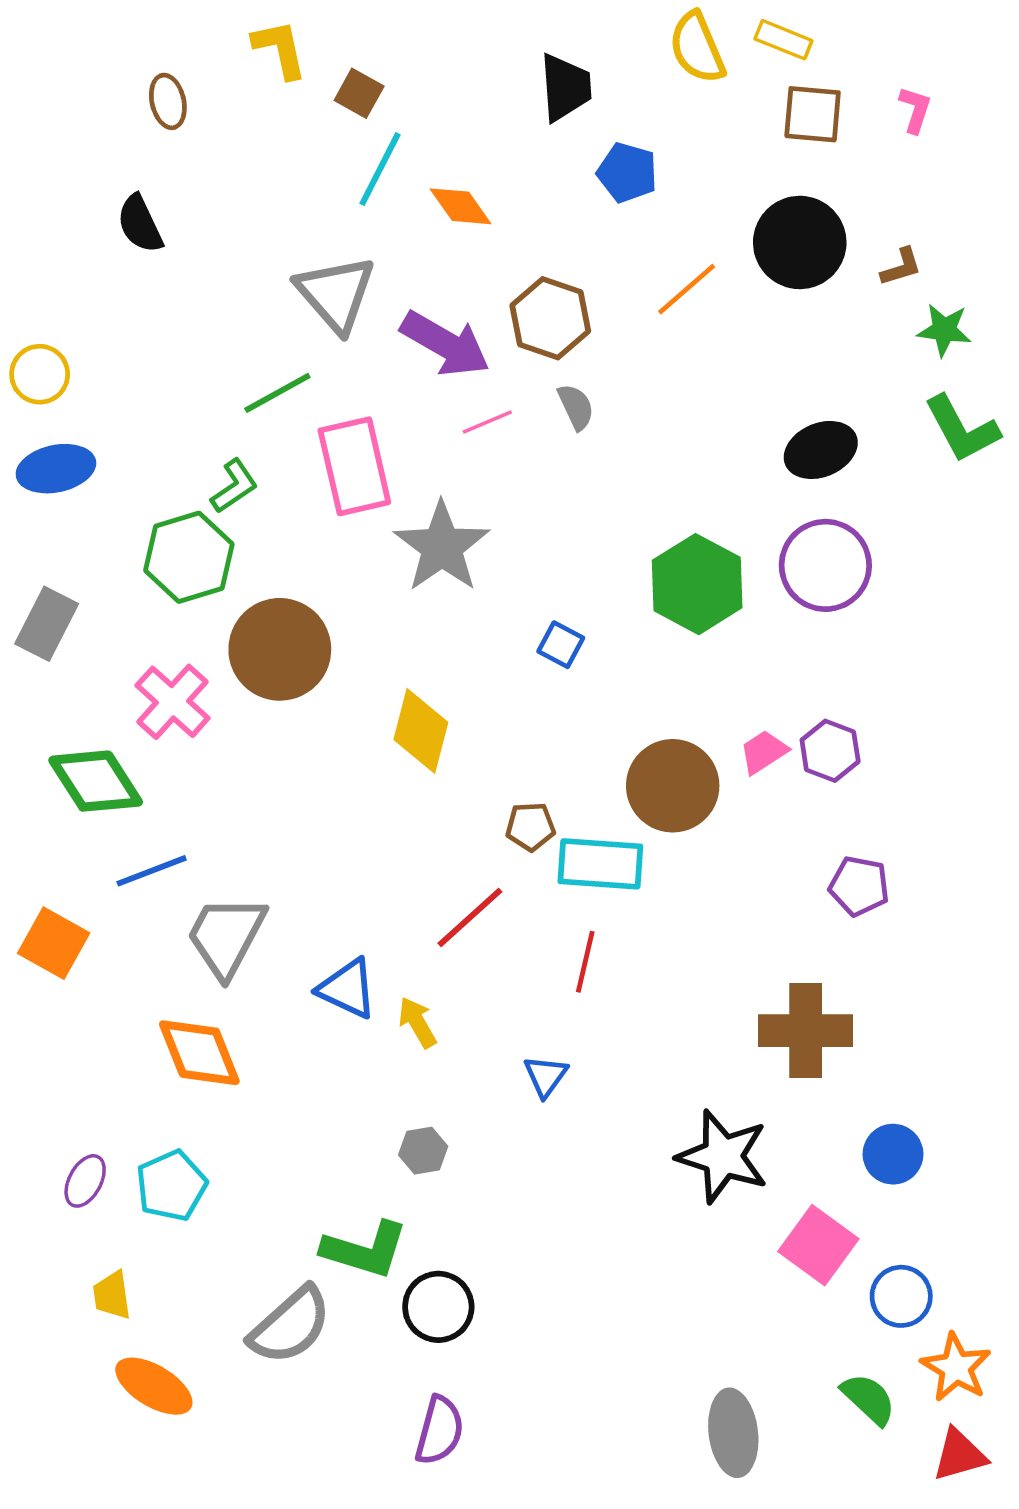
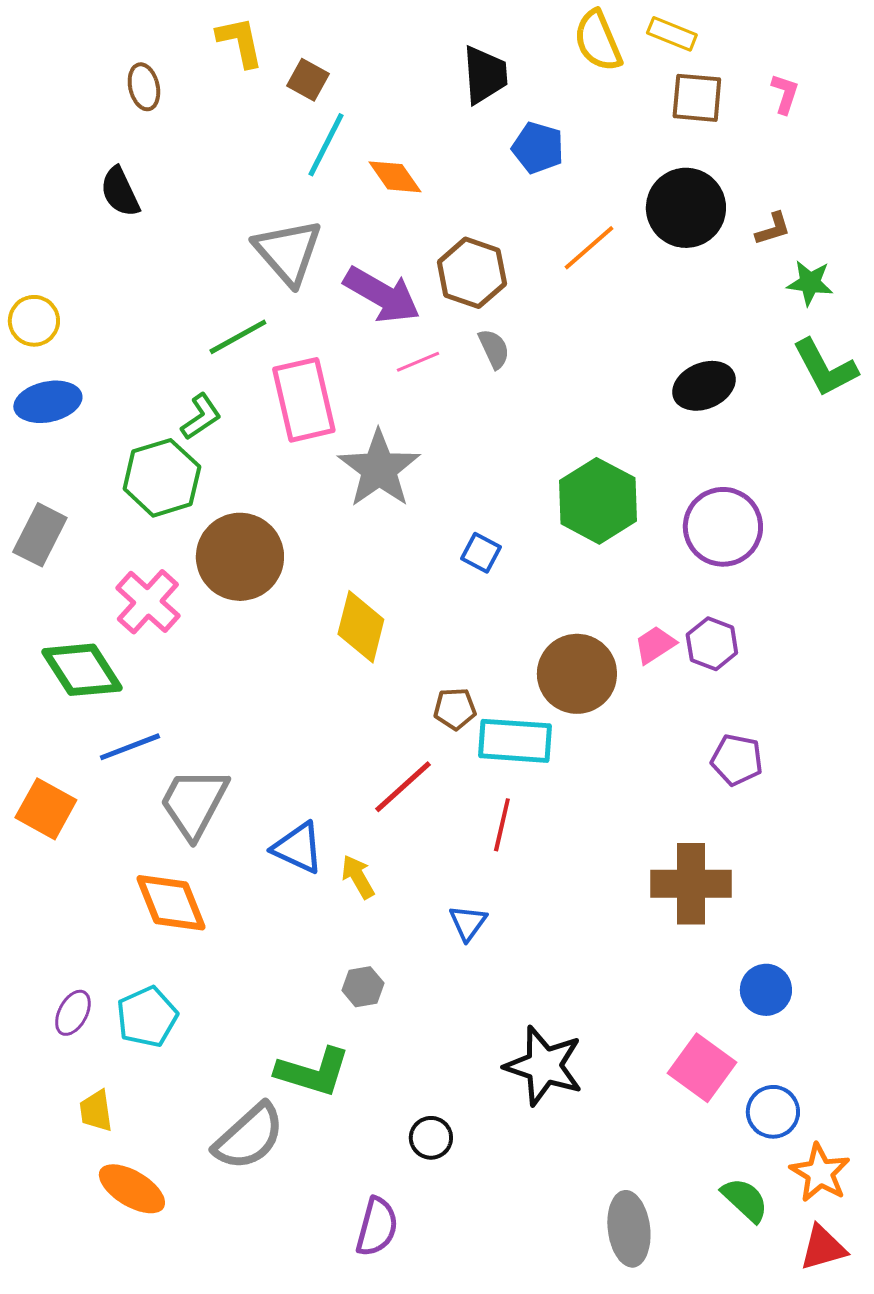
purple circle: (825, 565) -> (723, 527), moved
black star: (723, 1156) -> (544, 1066), moved
black circle: (438, 1307) -> (431, 1138), moved, size x0.7

